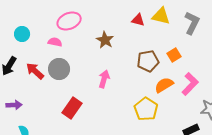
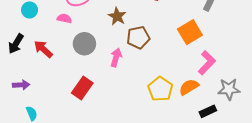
orange square: (174, 55) -> (190, 32), size x1.6
brown pentagon: (148, 61) -> (138, 37), moved
gray circle: (59, 69) -> (84, 44), moved
orange semicircle: (164, 85) -> (189, 87), moved

